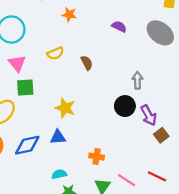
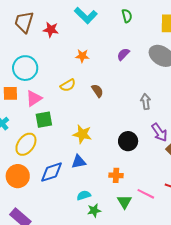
orange star: (69, 15) -> (82, 56), moved
purple semicircle: (119, 27) -> (123, 54), turned -64
pink triangle: (17, 63) -> (34, 98), turned 42
black circle: (125, 106) -> (128, 141), moved

